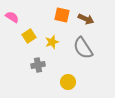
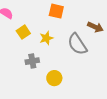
brown arrow: (86, 19) -> (95, 27), moved
yellow circle: (68, 82) -> (54, 78), moved

